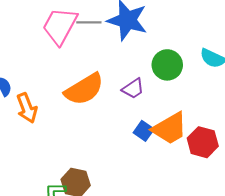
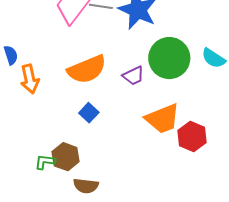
green circle: (167, 65) -> (169, 58), size x1.4
blue square: (144, 131) -> (89, 113), moved

